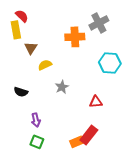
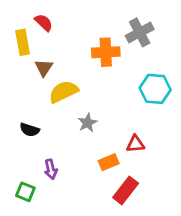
red semicircle: (22, 16) -> (44, 23), moved
yellow semicircle: (45, 65) -> (63, 92), size x1.5
green square: (37, 142) -> (25, 192), moved
orange rectangle: (77, 142) -> (109, 162), moved

